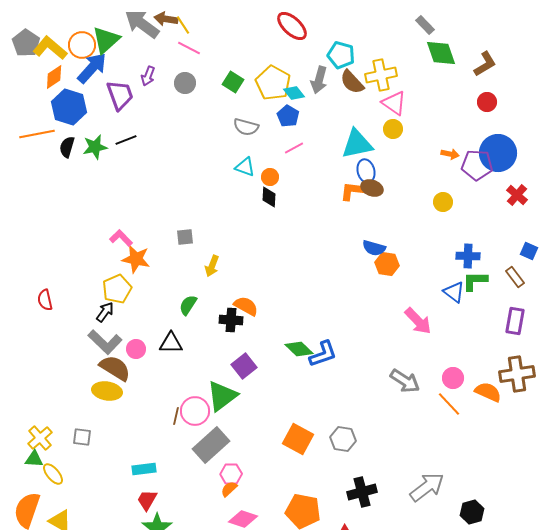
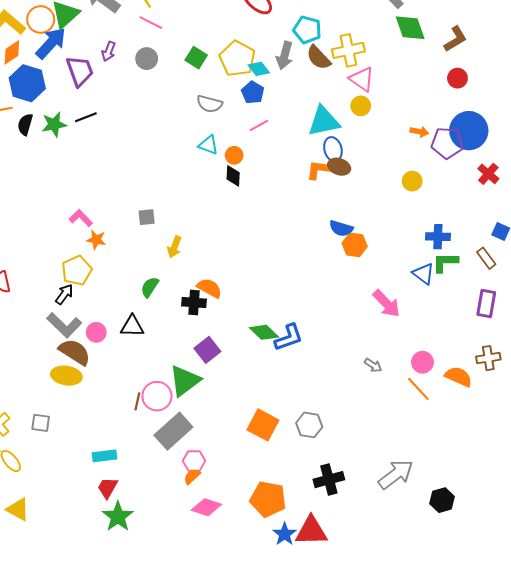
orange star: (136, 259) -> (96, 240), size x0.7
brown cross: (517, 374) -> (488, 358), size x0.7
gray arrow: (405, 381) -> (373, 365), size x0.6

